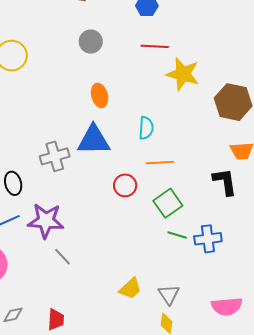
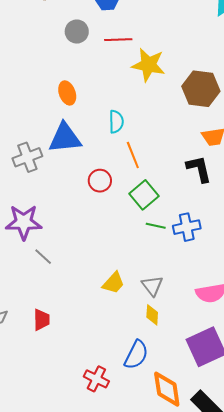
gray circle: (91, 42) -> (77, 32), moved
orange line: (160, 163) -> (133, 155), turned 76

